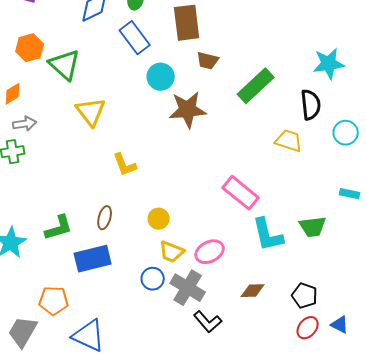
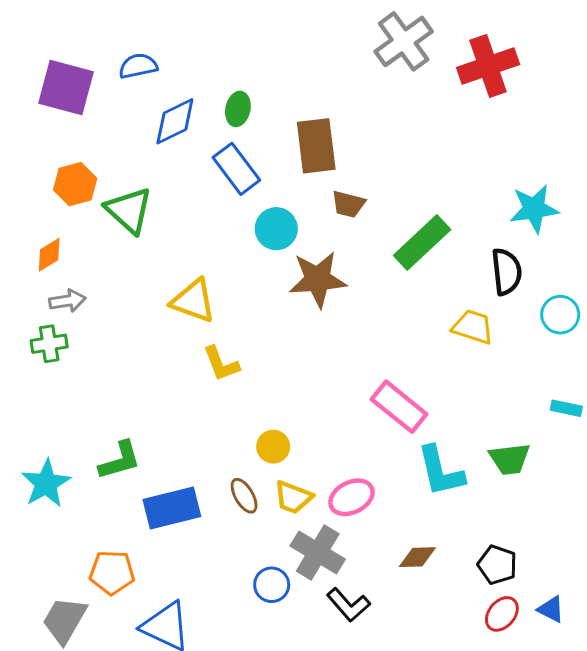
yellow triangle: (91, 112) -> (193, 301), moved, turned -32
brown ellipse: (105, 218) -> (244, 496), moved, turned -45
blue circle: (153, 279) -> (272, 585), moved

